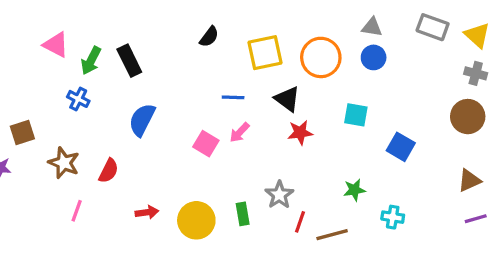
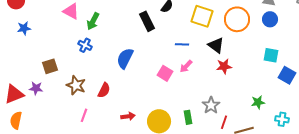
yellow square: (265, 53) -> (202, 16), turned 30
black rectangle: (129, 61) -> (147, 21), moved
cyan square: (356, 115) -> (271, 55), moved

